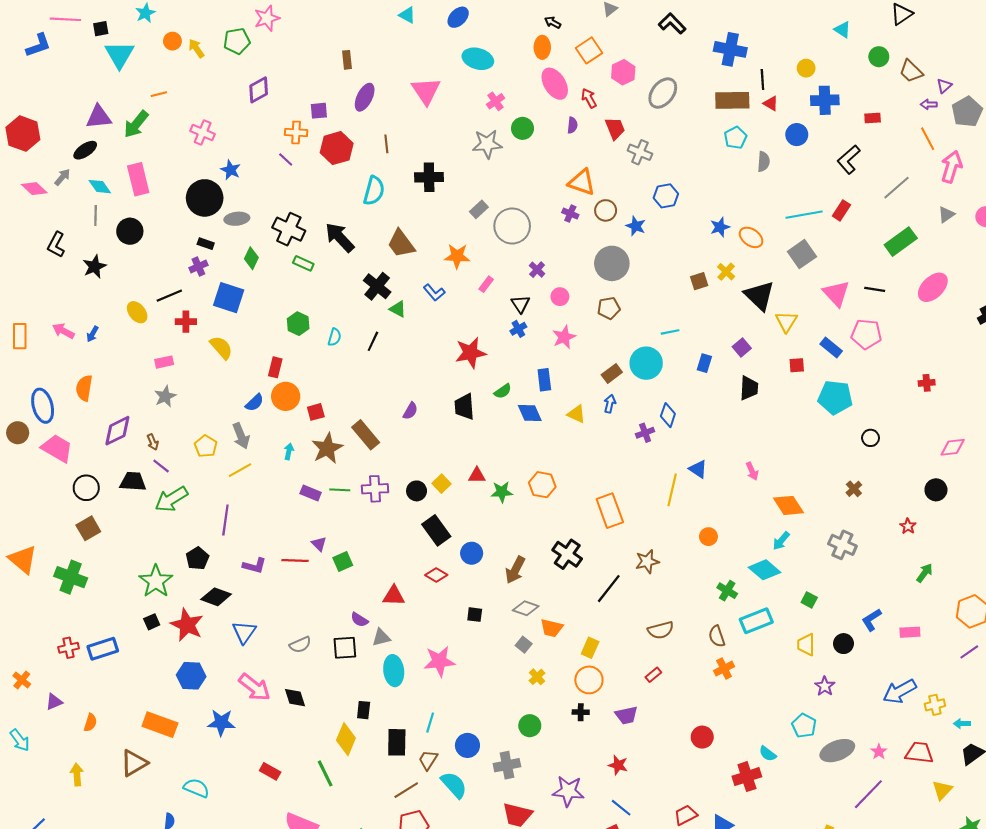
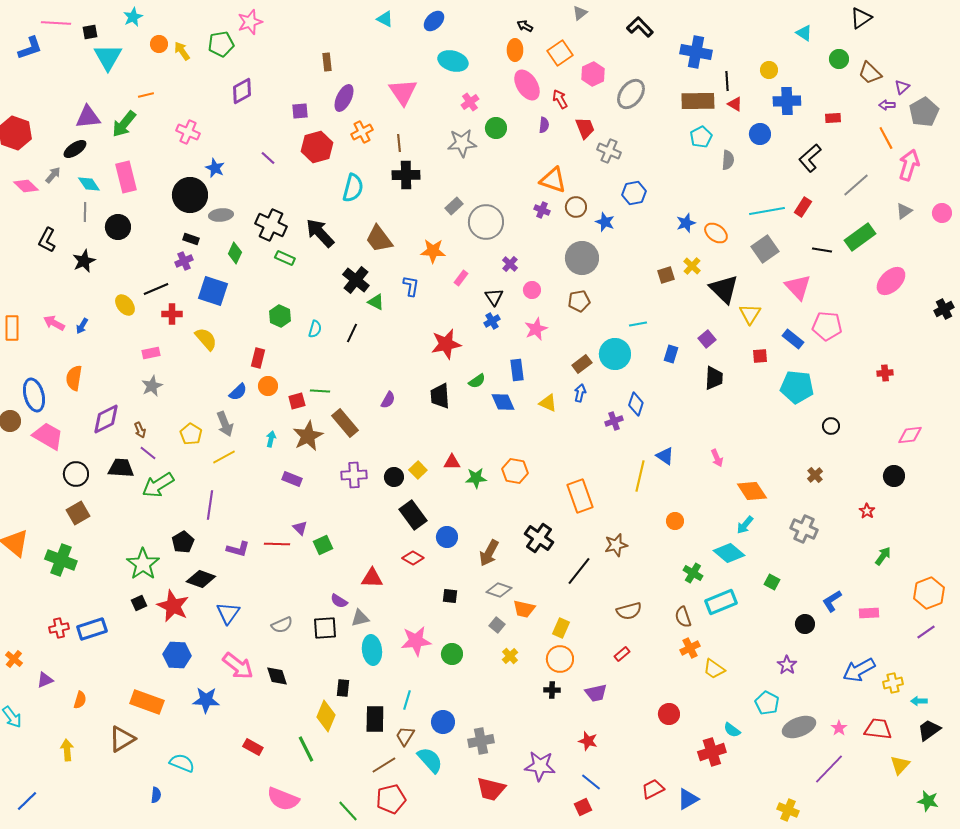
orange cross: (296, 133) -> (362, 132), moved, turned -30
brown line: (386, 144) -> (399, 143), moved
black line: (875, 289) -> (822, 250), moved
blue L-shape: (434, 292) -> (411, 286), turned -130
orange circle: (286, 396) -> (268, 386), size x0.7
green line: (340, 490) -> (320, 391), moved
yellow trapezoid: (806, 645) -> (714, 669), moved, turned -55
green circle: (530, 726) -> (452, 654), moved

